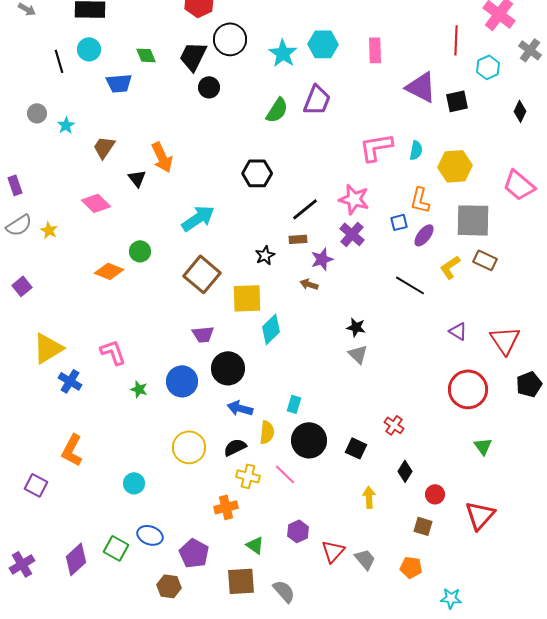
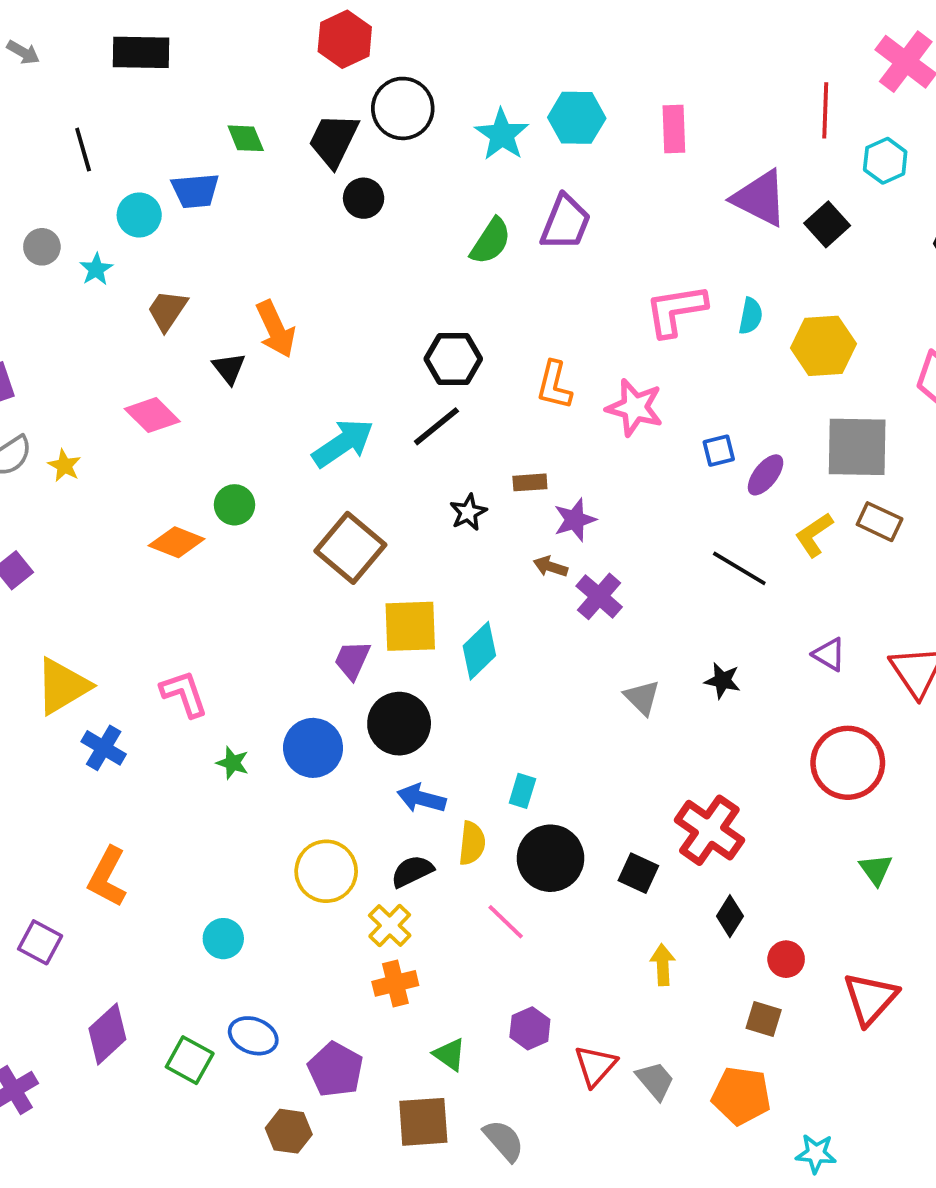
cyan circle: (89, 49) -> (139, 215), moved
black square: (457, 101) -> (827, 224), turned -30
orange L-shape: (420, 200) -> (554, 385), moved
black line: (305, 209) -> (436, 426), moved
purple cross: (352, 234) -> (599, 596), moved
yellow square: (247, 298) -> (410, 626), moved
black star: (356, 327) -> (723, 681), moved
purple trapezoid: (203, 334) -> (352, 660), turned 120
red cross: (394, 425) -> (709, 830), size x1.8
yellow cross: (248, 476) -> (390, 925), moved, turned 30
purple diamond: (76, 559) -> (107, 1034), moved
orange pentagon: (411, 567) -> (741, 1096), size x1.4

